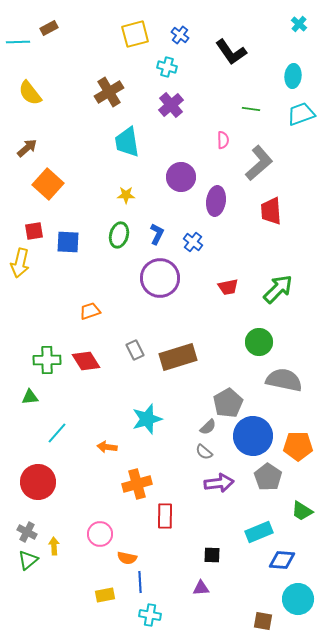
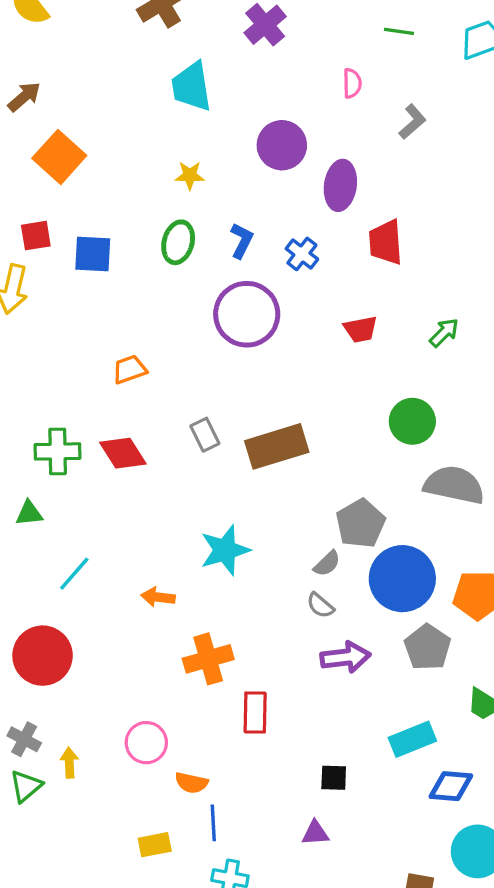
gray L-shape: (259, 163) -> (412, 122), size x0.6
red trapezoid: (271, 211) -> (386, 242), moved
green arrow: (278, 289) -> (444, 333), size x0.6

